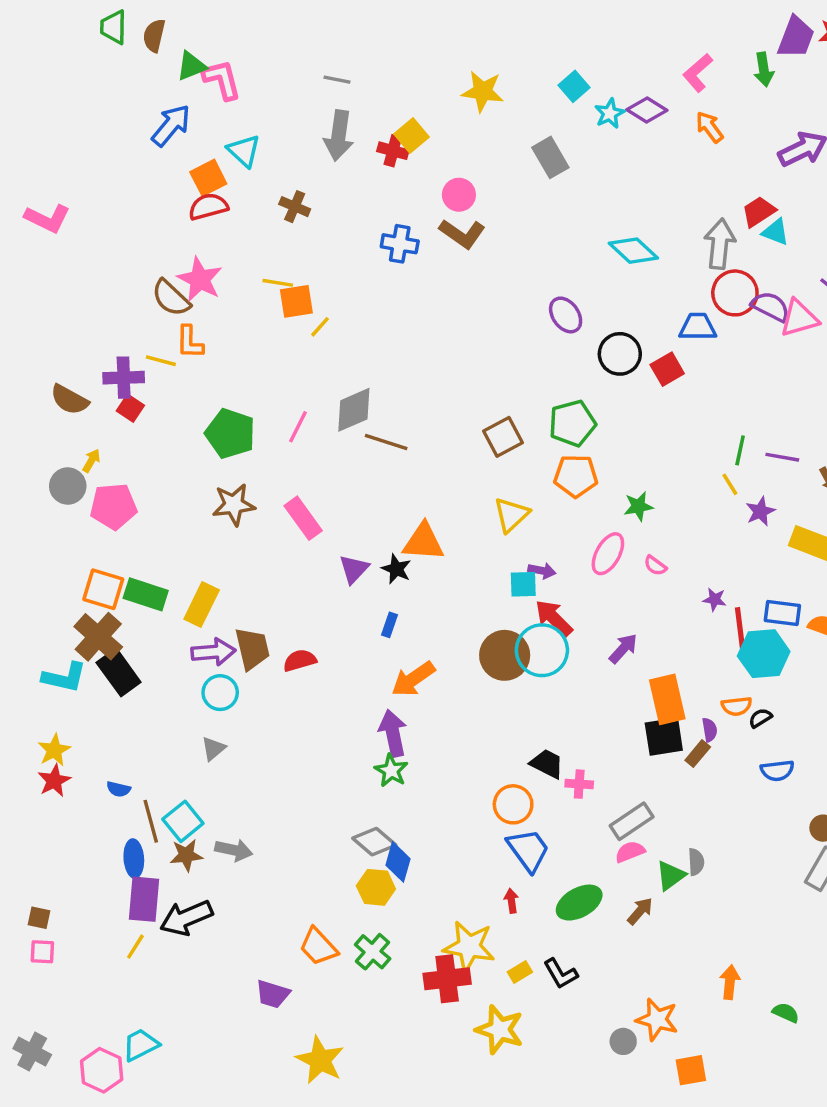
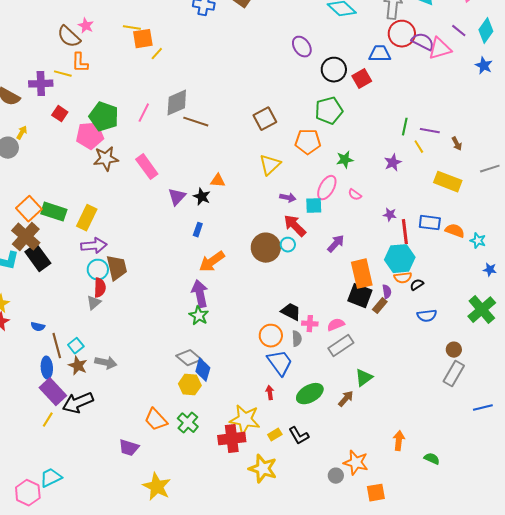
pink star: (200, 279) -> (86, 26), size x0.6
red square: (130, 408) -> (60, 114), moved
green pentagon: (572, 423) -> (329, 111), moved
yellow line: (730, 484) -> (419, 147), moved
pink pentagon: (113, 506) -> (90, 136), moved
purple star: (760, 511) -> (393, 163), moved
orange triangle: (423, 542) -> (218, 181), size x0.6
cyan square: (523, 584) -> (314, 206), moved
orange square: (103, 589) -> (29, 209), turned 30
brown trapezoid: (252, 649) -> (117, 268), moved
cyan circle: (542, 650) -> (288, 245), size x0.5
cyan hexagon: (764, 654) -> (400, 259), moved
red semicircle: (300, 660) -> (100, 288), moved, turned 108
black square: (664, 737) -> (360, 296), turned 30
cyan square: (183, 821) -> (76, 346), size x0.7
pink semicircle: (630, 852) -> (336, 325), moved
brown star: (186, 855) -> (78, 366), turned 30
gray semicircle: (696, 862) -> (297, 339), moved
purple rectangle: (144, 899) -> (53, 392), turned -48

